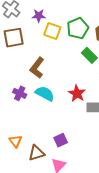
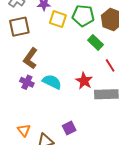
green pentagon: (78, 28) -> (83, 16), turned 30
brown L-shape: (37, 68) -> (30, 58), moved

